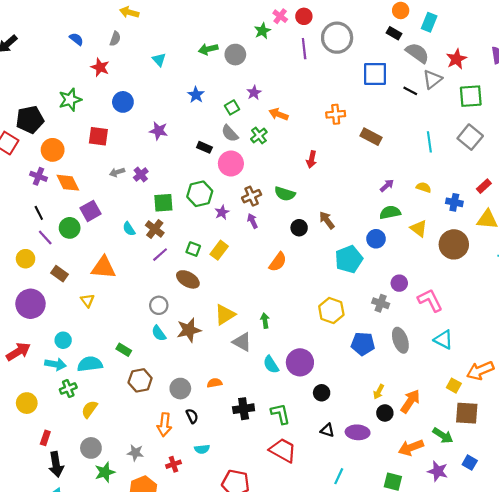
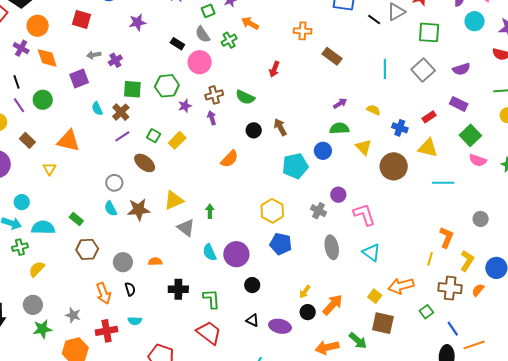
purple star: (159, 131) -> (137, 22), turned -30
purple square: (90, 211) -> (79, 78), moved
blue pentagon: (363, 344) -> (281, 244), moved
orange arrow: (164, 425) -> (104, 293), turned -35
red cross: (173, 464) -> (107, 331), size x1.5

